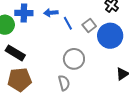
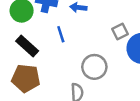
blue line: (68, 23) -> (61, 34), moved

